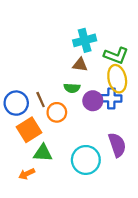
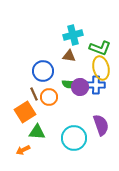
green semicircle: (72, 88) -> (69, 84), moved
brown line: (41, 100) -> (34, 94), moved
blue circle: (16, 103) -> (43, 71), moved

